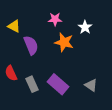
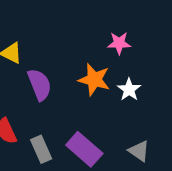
pink star: (55, 19) -> (119, 43), moved
white star: (85, 27) -> (129, 90), moved

